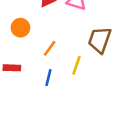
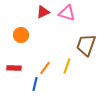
orange line: (50, 48) -> (45, 68), moved
blue line: (48, 78) -> (35, 84), moved

